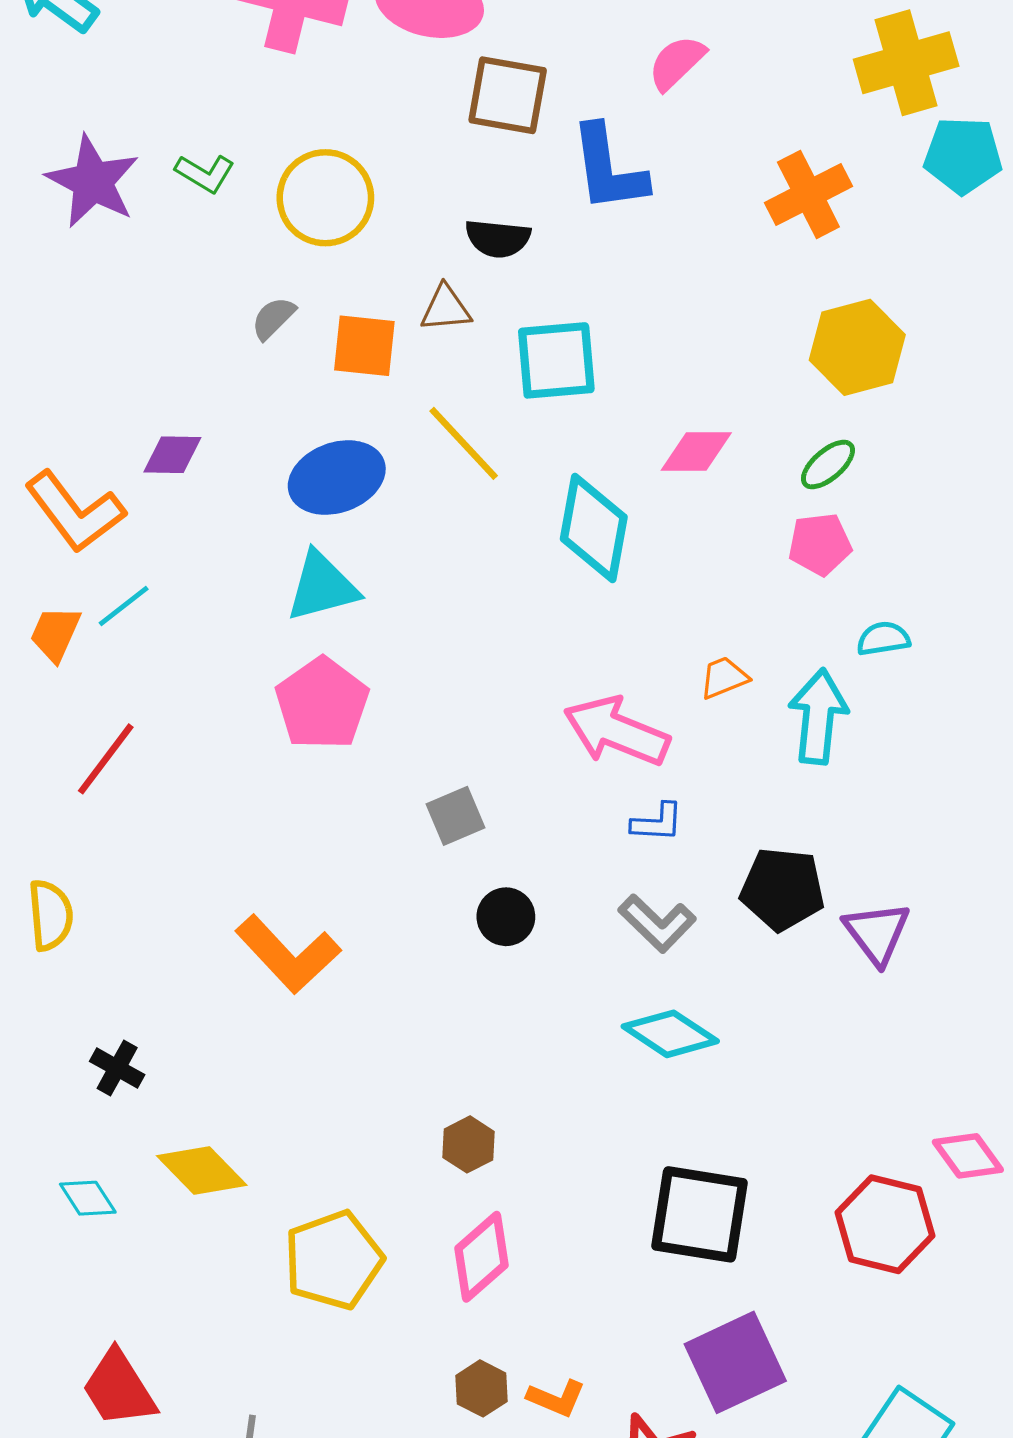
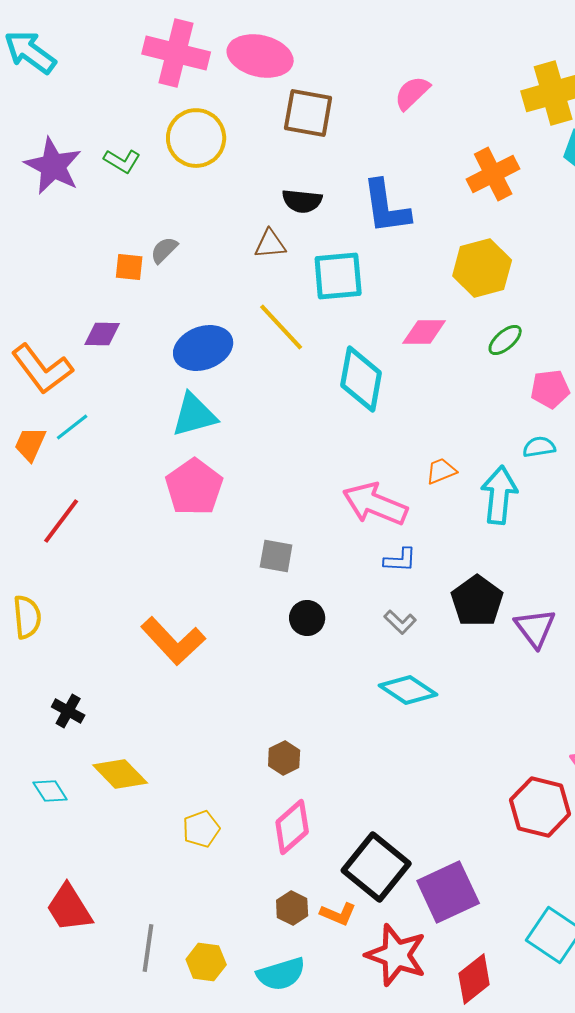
blue L-shape: (608, 168) -> (386, 207), moved
yellow circle: (325, 198) -> (196, 138), moved
orange square: (364, 346) -> (129, 267), moved, size x0.7
yellow hexagon: (857, 347) -> (482, 268), moved
pink pentagon: (820, 544) -> (550, 389), moved
gray square: (455, 816) -> (276, 556), turned 33
black pentagon: (782, 889) -> (477, 601), turned 30
gray L-shape: (657, 923) -> (400, 622), size x0.7
black square: (699, 1214) -> (376, 867), moved, turned 30
yellow pentagon: (333, 1260) -> (201, 829), size x0.6

